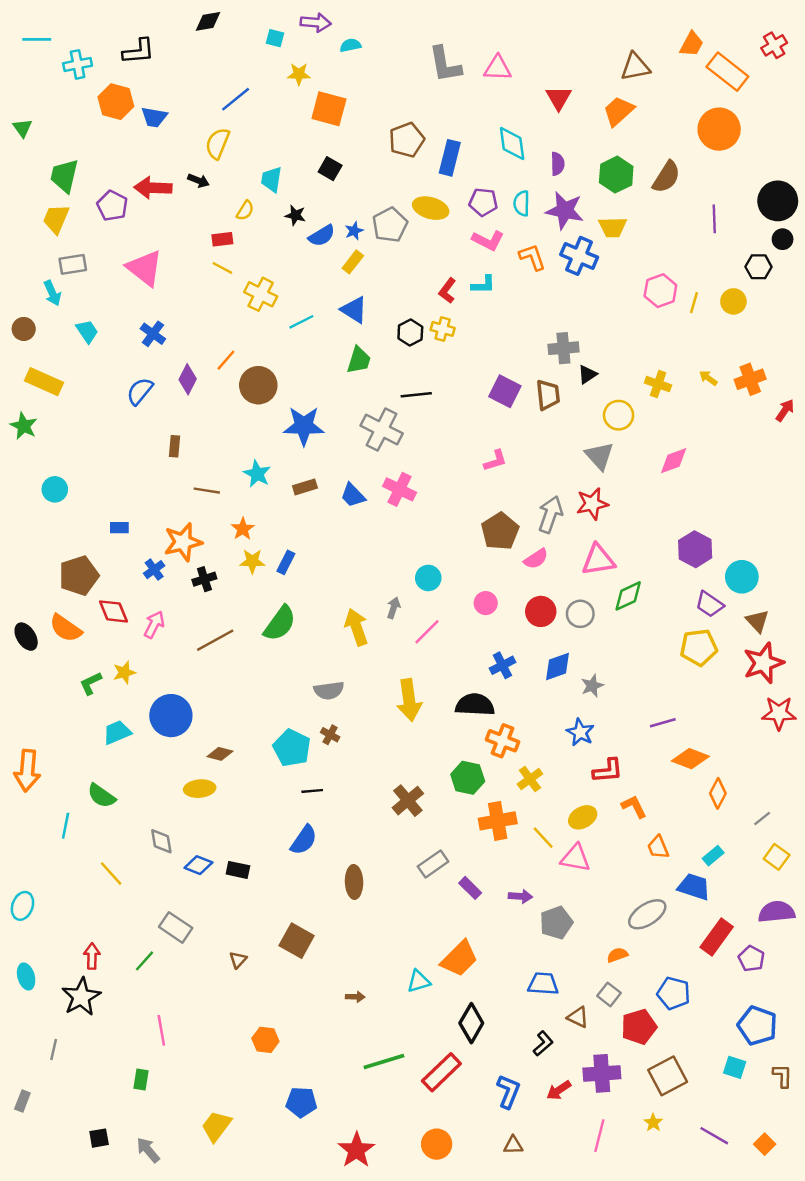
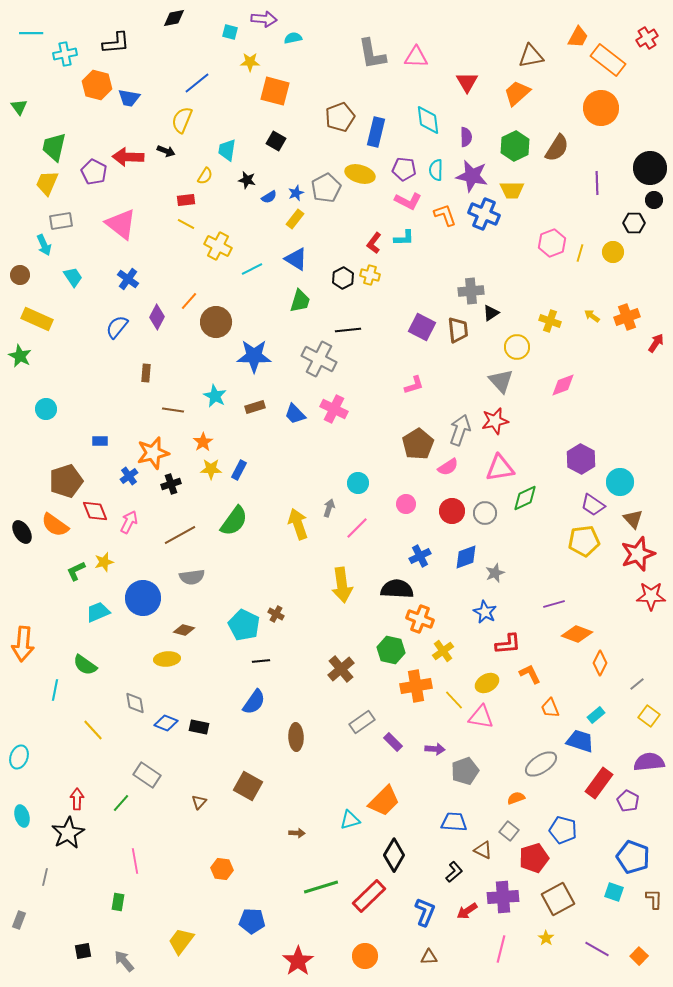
blue semicircle: (322, 236) -> (269, 197), size x0.7
gray semicircle: (329, 690) -> (192, 577), moved

